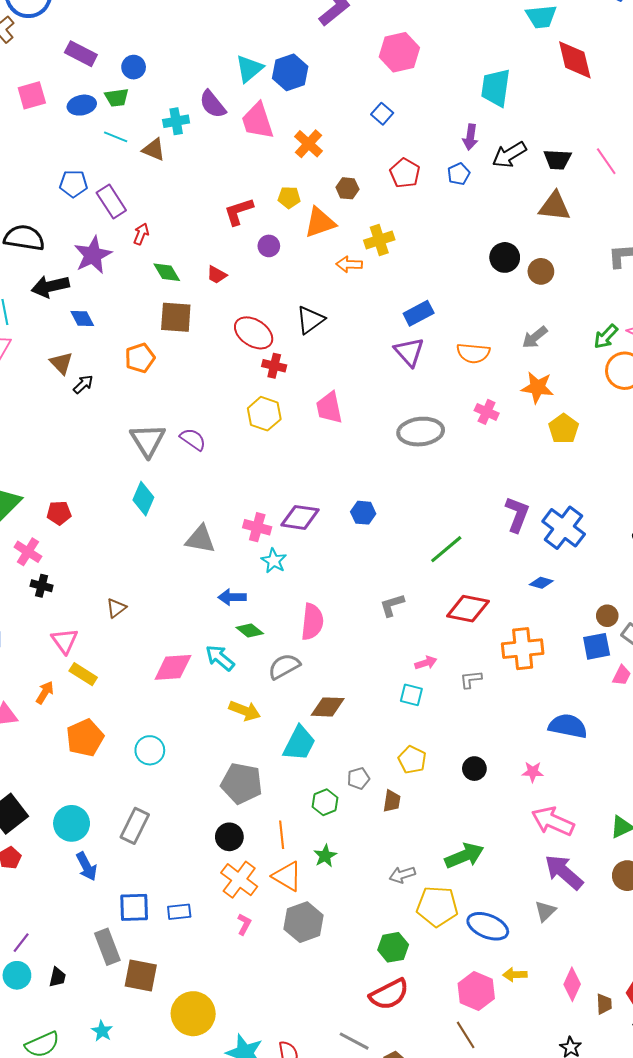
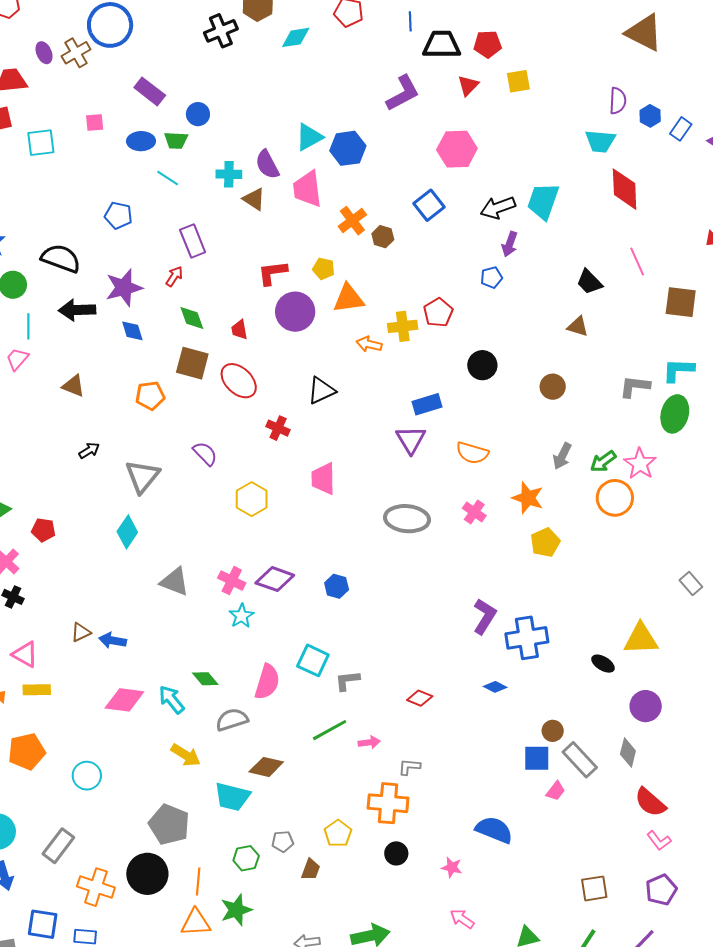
pink square: (32, 95) -> (95, 122), size x0.7
blue square: (382, 114) -> (429, 205), size x1.4
brown triangle: (154, 150) -> (254, 199), moved
black arrow: (509, 155) -> (498, 208), moved
black trapezoid: (557, 159) -> (589, 282), turned 32
pink line: (606, 161) -> (637, 262), moved
red pentagon: (405, 173) -> (438, 313), moved
brown hexagon: (347, 188) -> (383, 237), moved
purple rectangle: (111, 202) -> (193, 241), moved
brown triangle: (554, 206) -> (578, 326), size x0.7
purple circle: (269, 246) -> (295, 312), size x1.8
black circle: (505, 257) -> (482, 365), moved
red trapezoid: (217, 275) -> (239, 330), turned 40
blue diamond: (82, 318) -> (132, 331), moved
red ellipse: (254, 333) -> (239, 381), moved
gray arrow: (535, 337) -> (562, 456), moved, turned -36
brown triangle: (61, 363) -> (73, 386), turned -35
black arrow: (83, 384) -> (89, 451), moved
yellow hexagon: (264, 414) -> (252, 499), moved
purple semicircle: (193, 439) -> (205, 454), moved
blue cross: (564, 528) -> (527, 638), turned 33
green line: (446, 549) -> (330, 730), moved
blue arrow: (232, 597) -> (113, 640), moved
red diamond: (468, 609) -> (420, 698), size x0.6
pink triangle: (65, 641) -> (25, 654), turned -36
orange cross: (523, 649) -> (388, 803), moved
yellow rectangle: (83, 674) -> (37, 690), turned -44
cyan square: (411, 695) -> (313, 660), moved, size x1.4
cyan trapezoid: (299, 743) -> (232, 797), turned 66
pink arrow: (553, 821) -> (462, 919), size x0.6
black circle: (229, 837) -> (147, 874), size x1.5
green star: (325, 856) -> (236, 910), size x1.4
orange triangle: (287, 876) -> (196, 923), turned -44
orange cross: (239, 880) -> (96, 887), moved, turned -30

